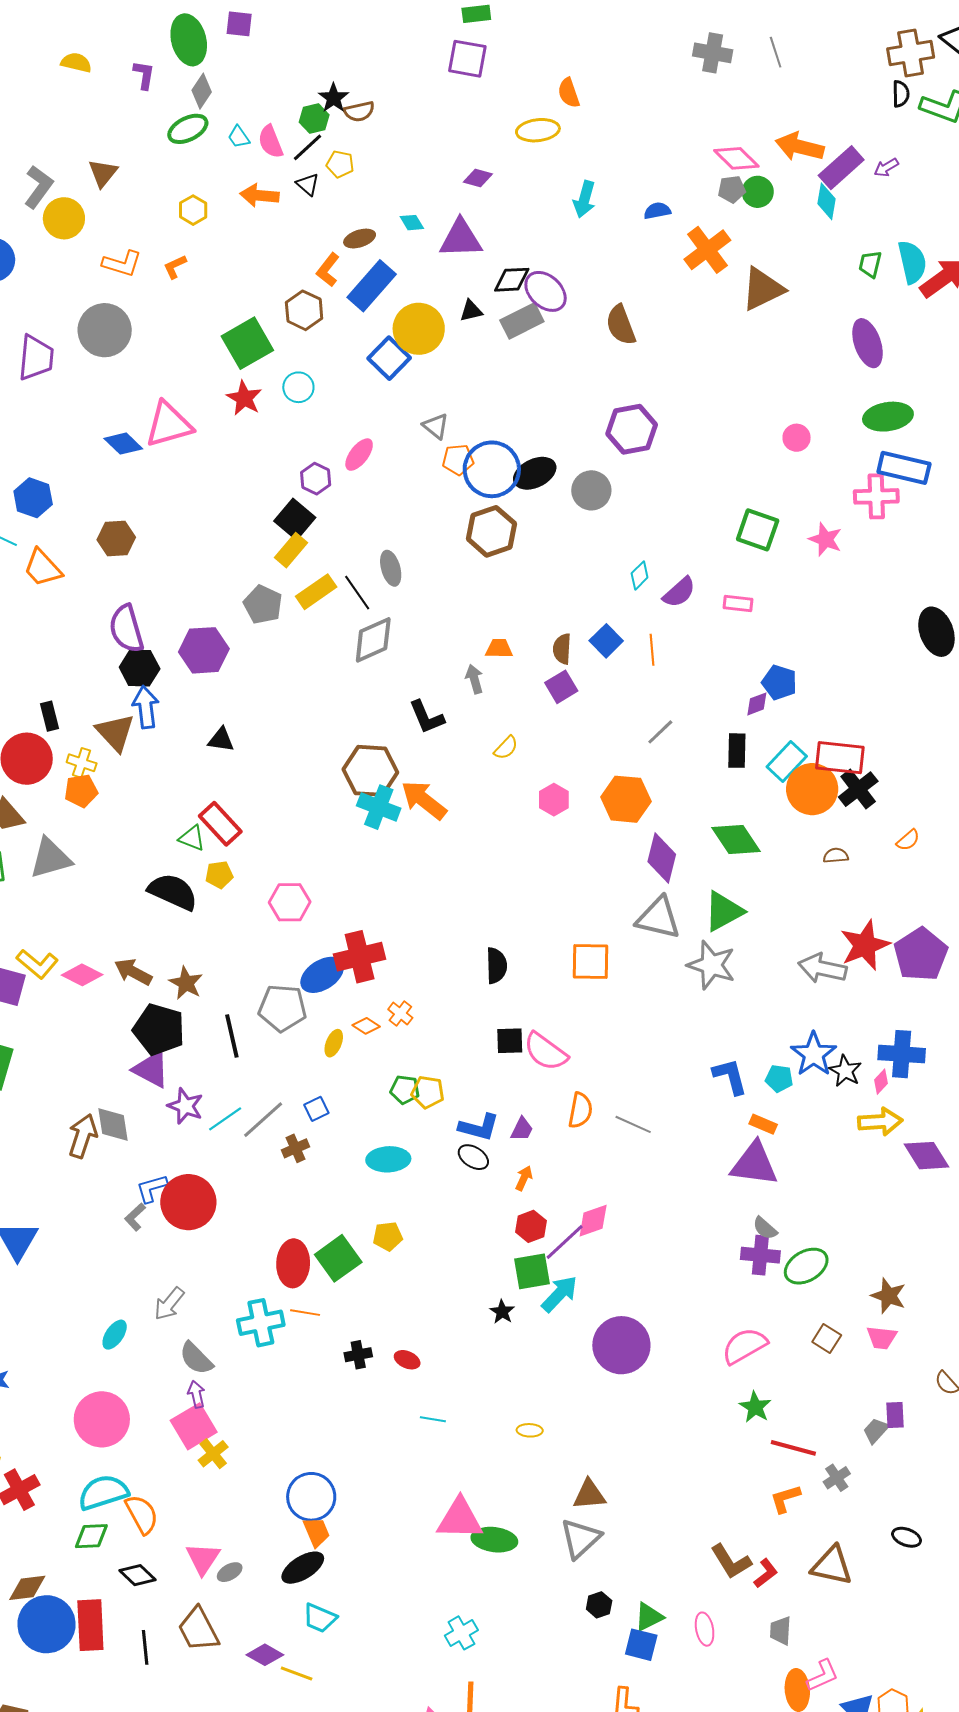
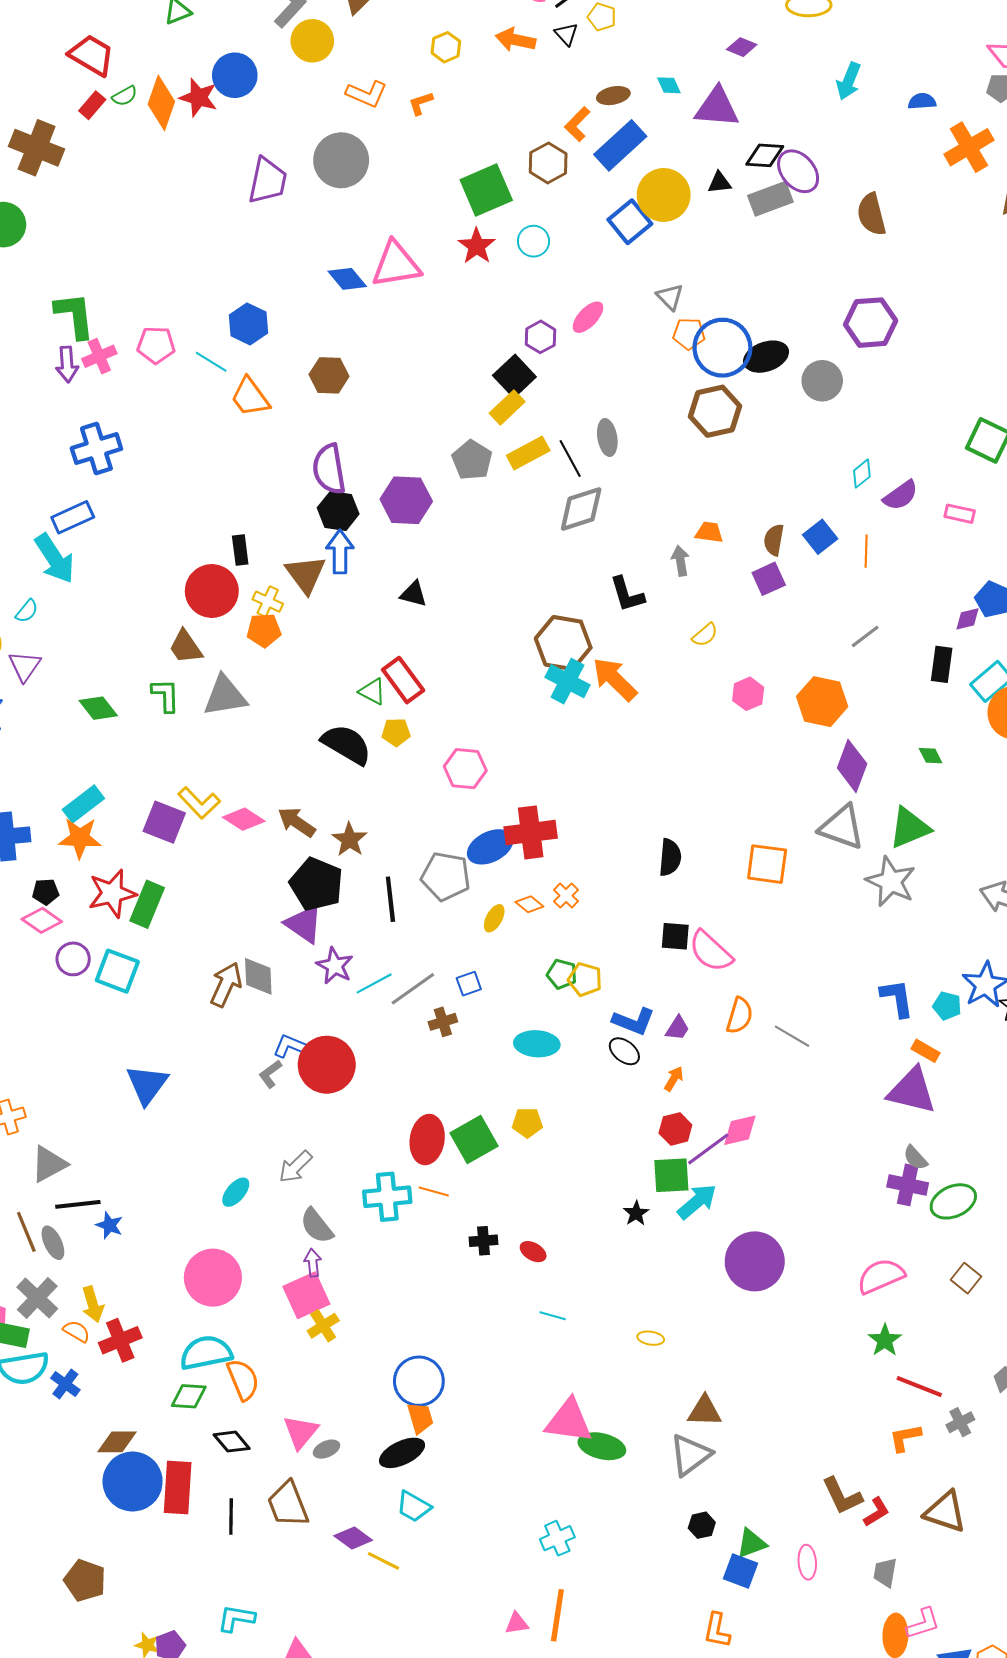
green diamond: (736, 840) -> (931, 756), size x0.5
blue L-shape: (152, 1188) -> (291, 1046), turned 32

